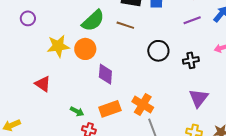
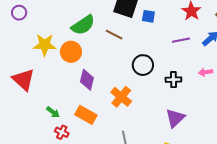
red triangle: (43, 84) -> (24, 80), size x1.4
orange cross: (143, 105) -> (121, 97), moved
orange rectangle: (110, 109) -> (86, 115), turned 40

